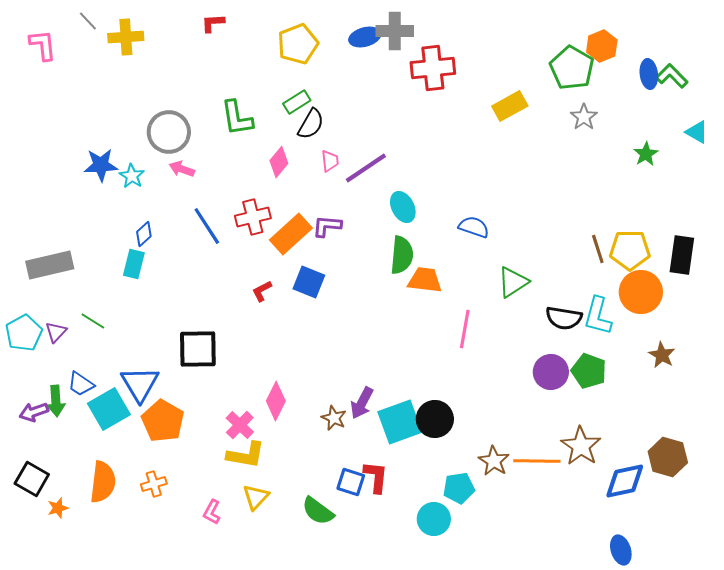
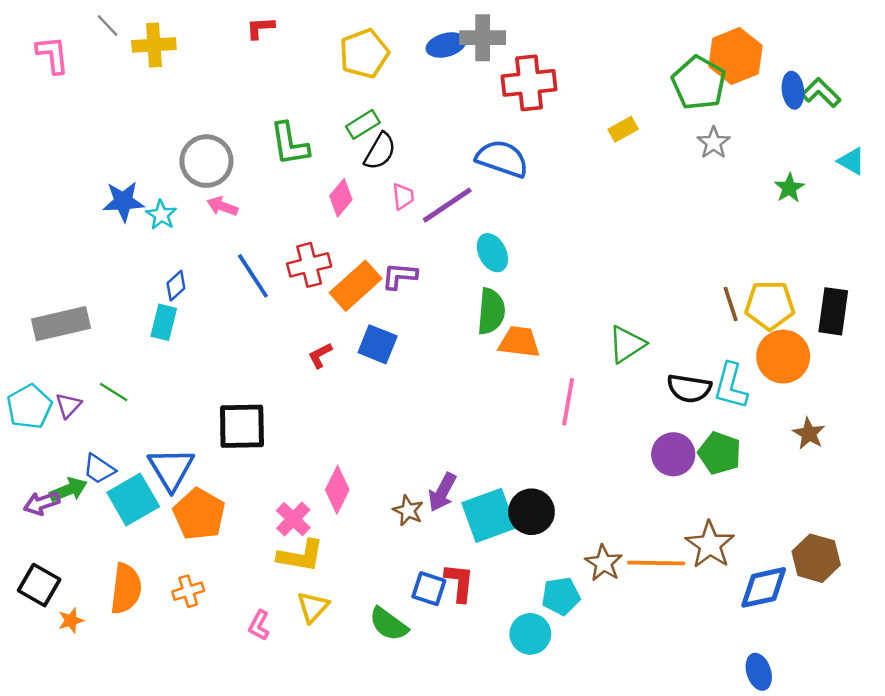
orange hexagon: (602, 46) -> (736, 56), size x1.4
yellow rectangle: (510, 106) -> (623, 129), size x0.7
blue semicircle: (474, 227) -> (502, 159), moved, size x1.4
green arrow: (56, 401) -> (68, 490), turned -108

